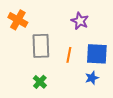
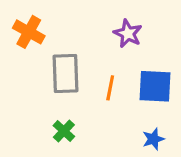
blue star: (92, 78) -> (153, 139), moved

